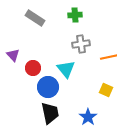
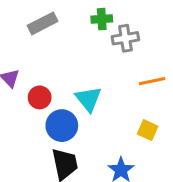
gray rectangle: (35, 18) -> (43, 23), turned -60
gray cross: (81, 44) -> (125, 38), moved

